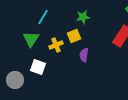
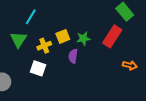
green star: (83, 17) -> (83, 38), moved
white square: (38, 67) -> (38, 68), moved

